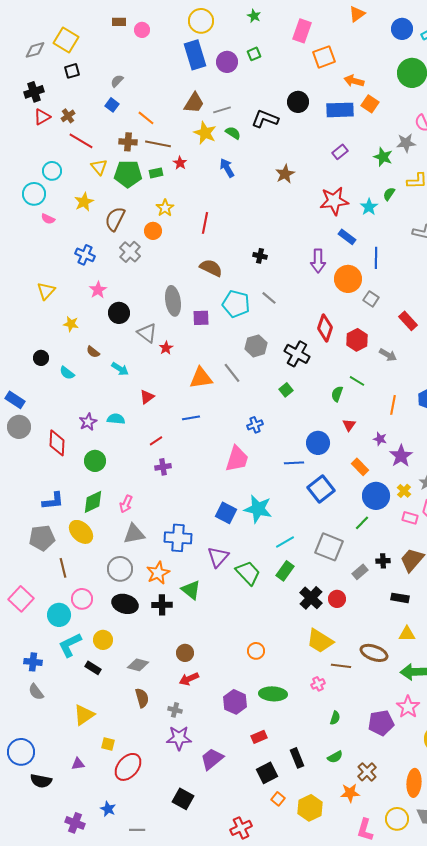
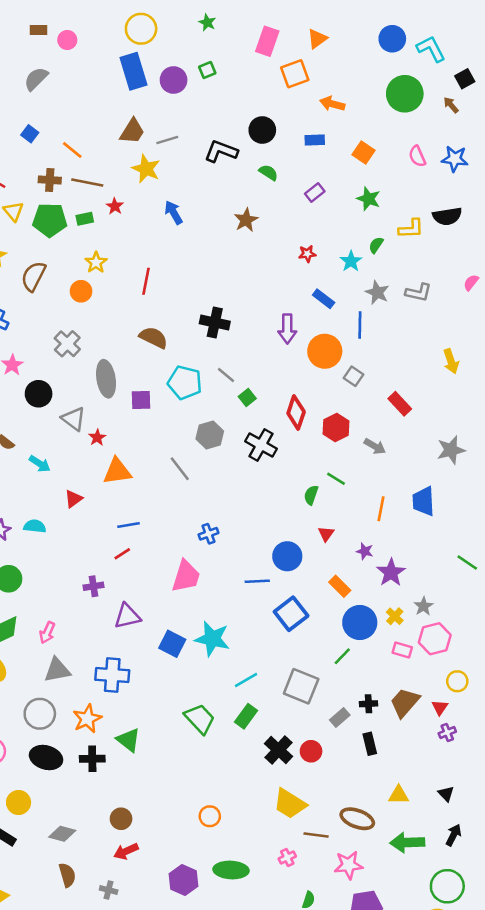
orange triangle: (357, 14) -> (317, 39), moved
gray semicircle: (117, 81) -> (36, 79), moved, size x1.5
orange square: (370, 104) -> (364, 152), moved
blue rectangle: (340, 110) -> (315, 140), size x0.6
green semicircle: (233, 133) -> (269, 172), moved
gray star: (406, 143) -> (377, 292), moved, turned 30
red star: (334, 201) -> (307, 254), size x0.5
gray cross: (130, 252) -> (67, 344), moved
black cross: (260, 256) -> (215, 322), size x1.6
orange triangle: (201, 378) -> (117, 471), moved
green square: (286, 390) -> (247, 398), moved
red line: (156, 441) -> (122, 554), moved
purple triangle: (218, 557) -> (127, 616), moved, turned 35
black rectangle: (400, 598) -> (370, 744), moved, turned 66
pink star: (408, 707) -> (349, 865), moved, turned 30

